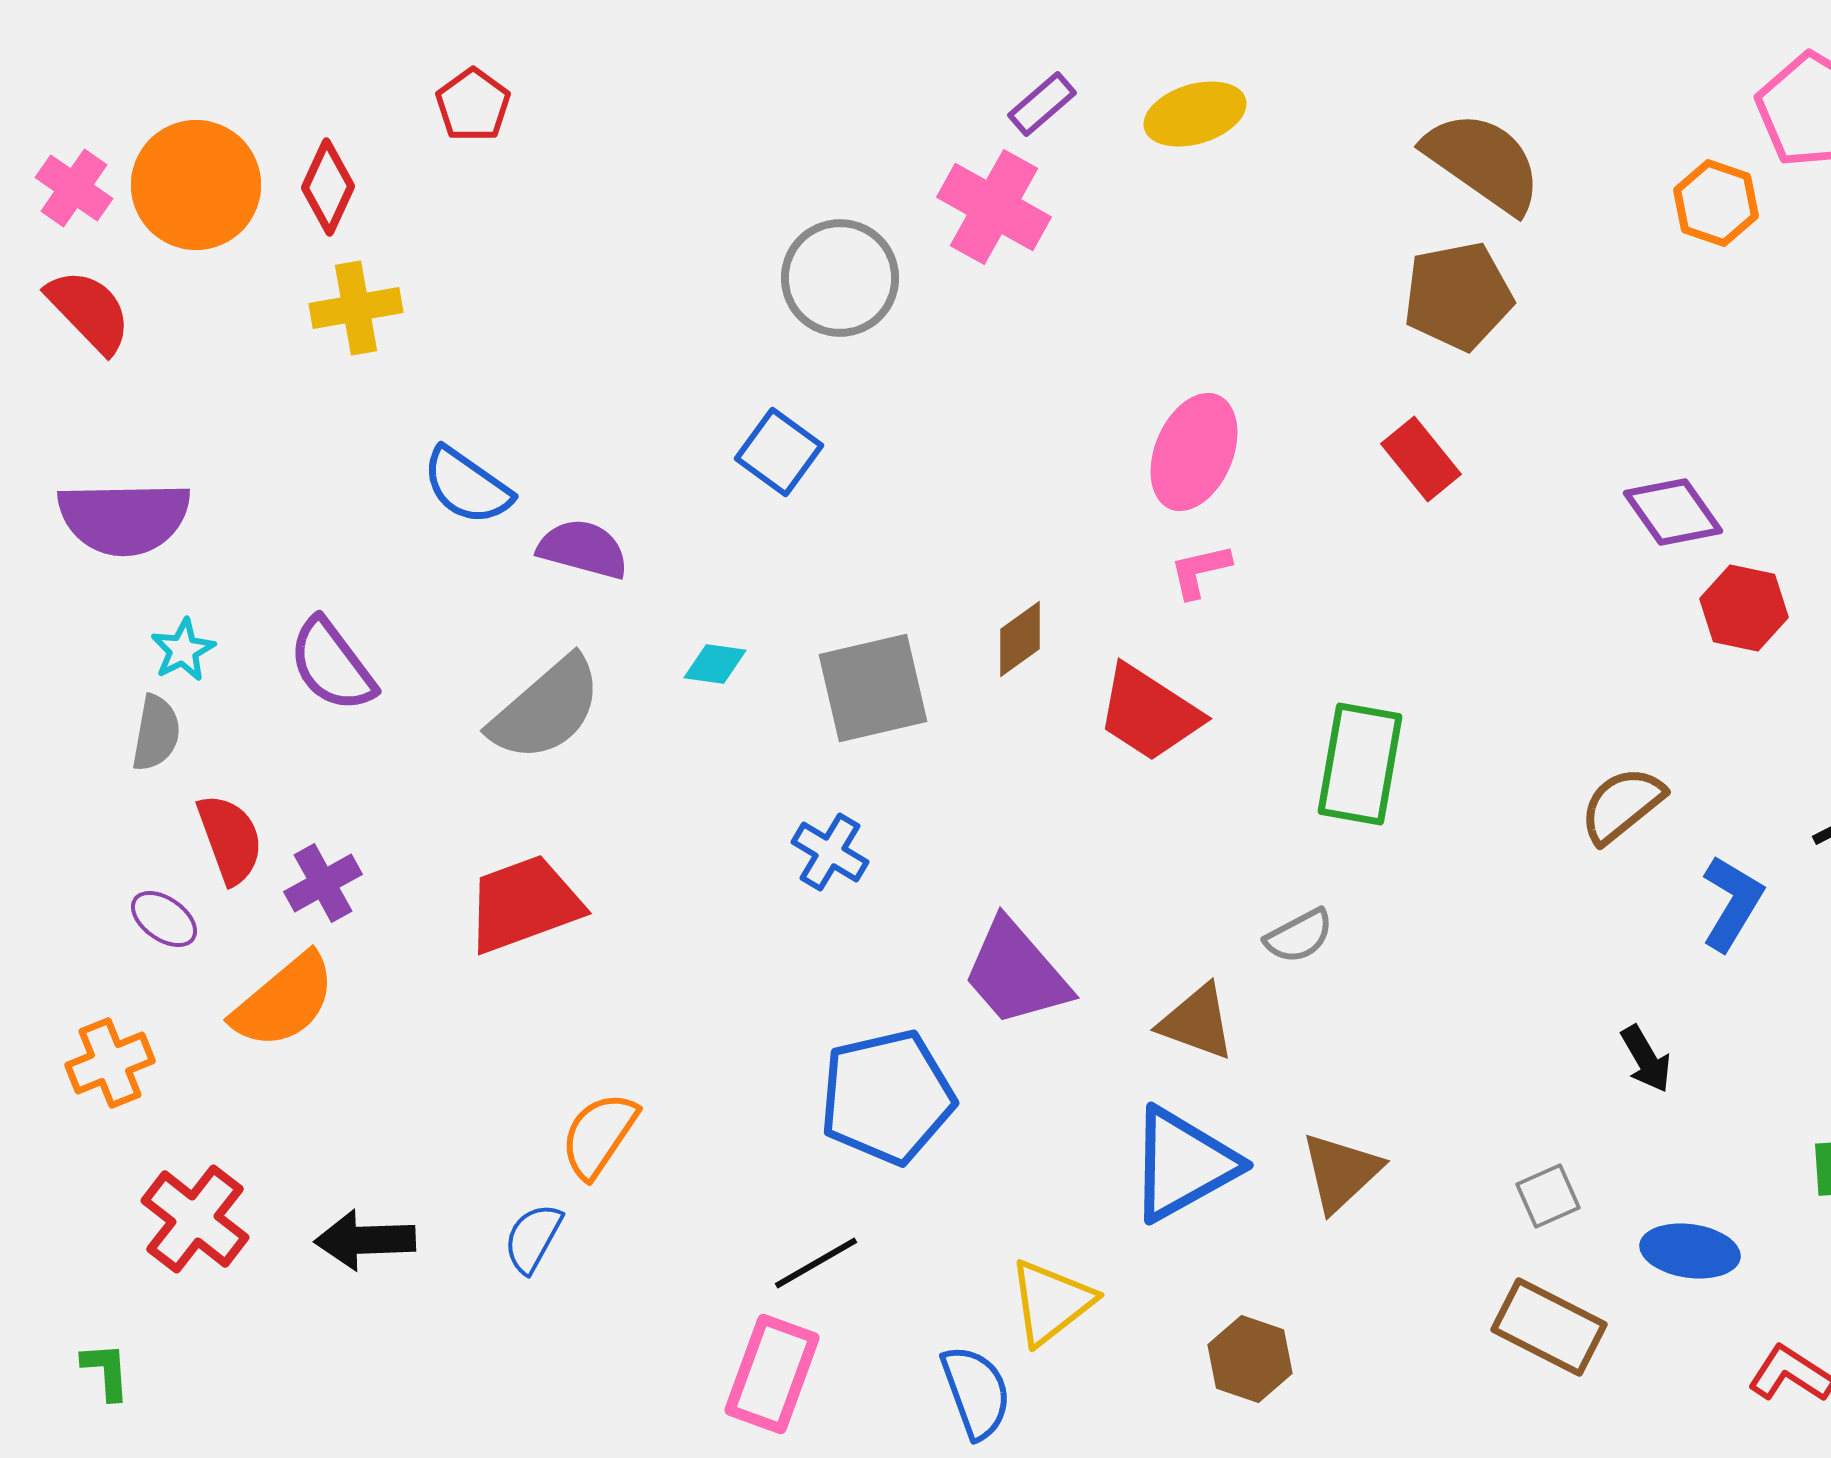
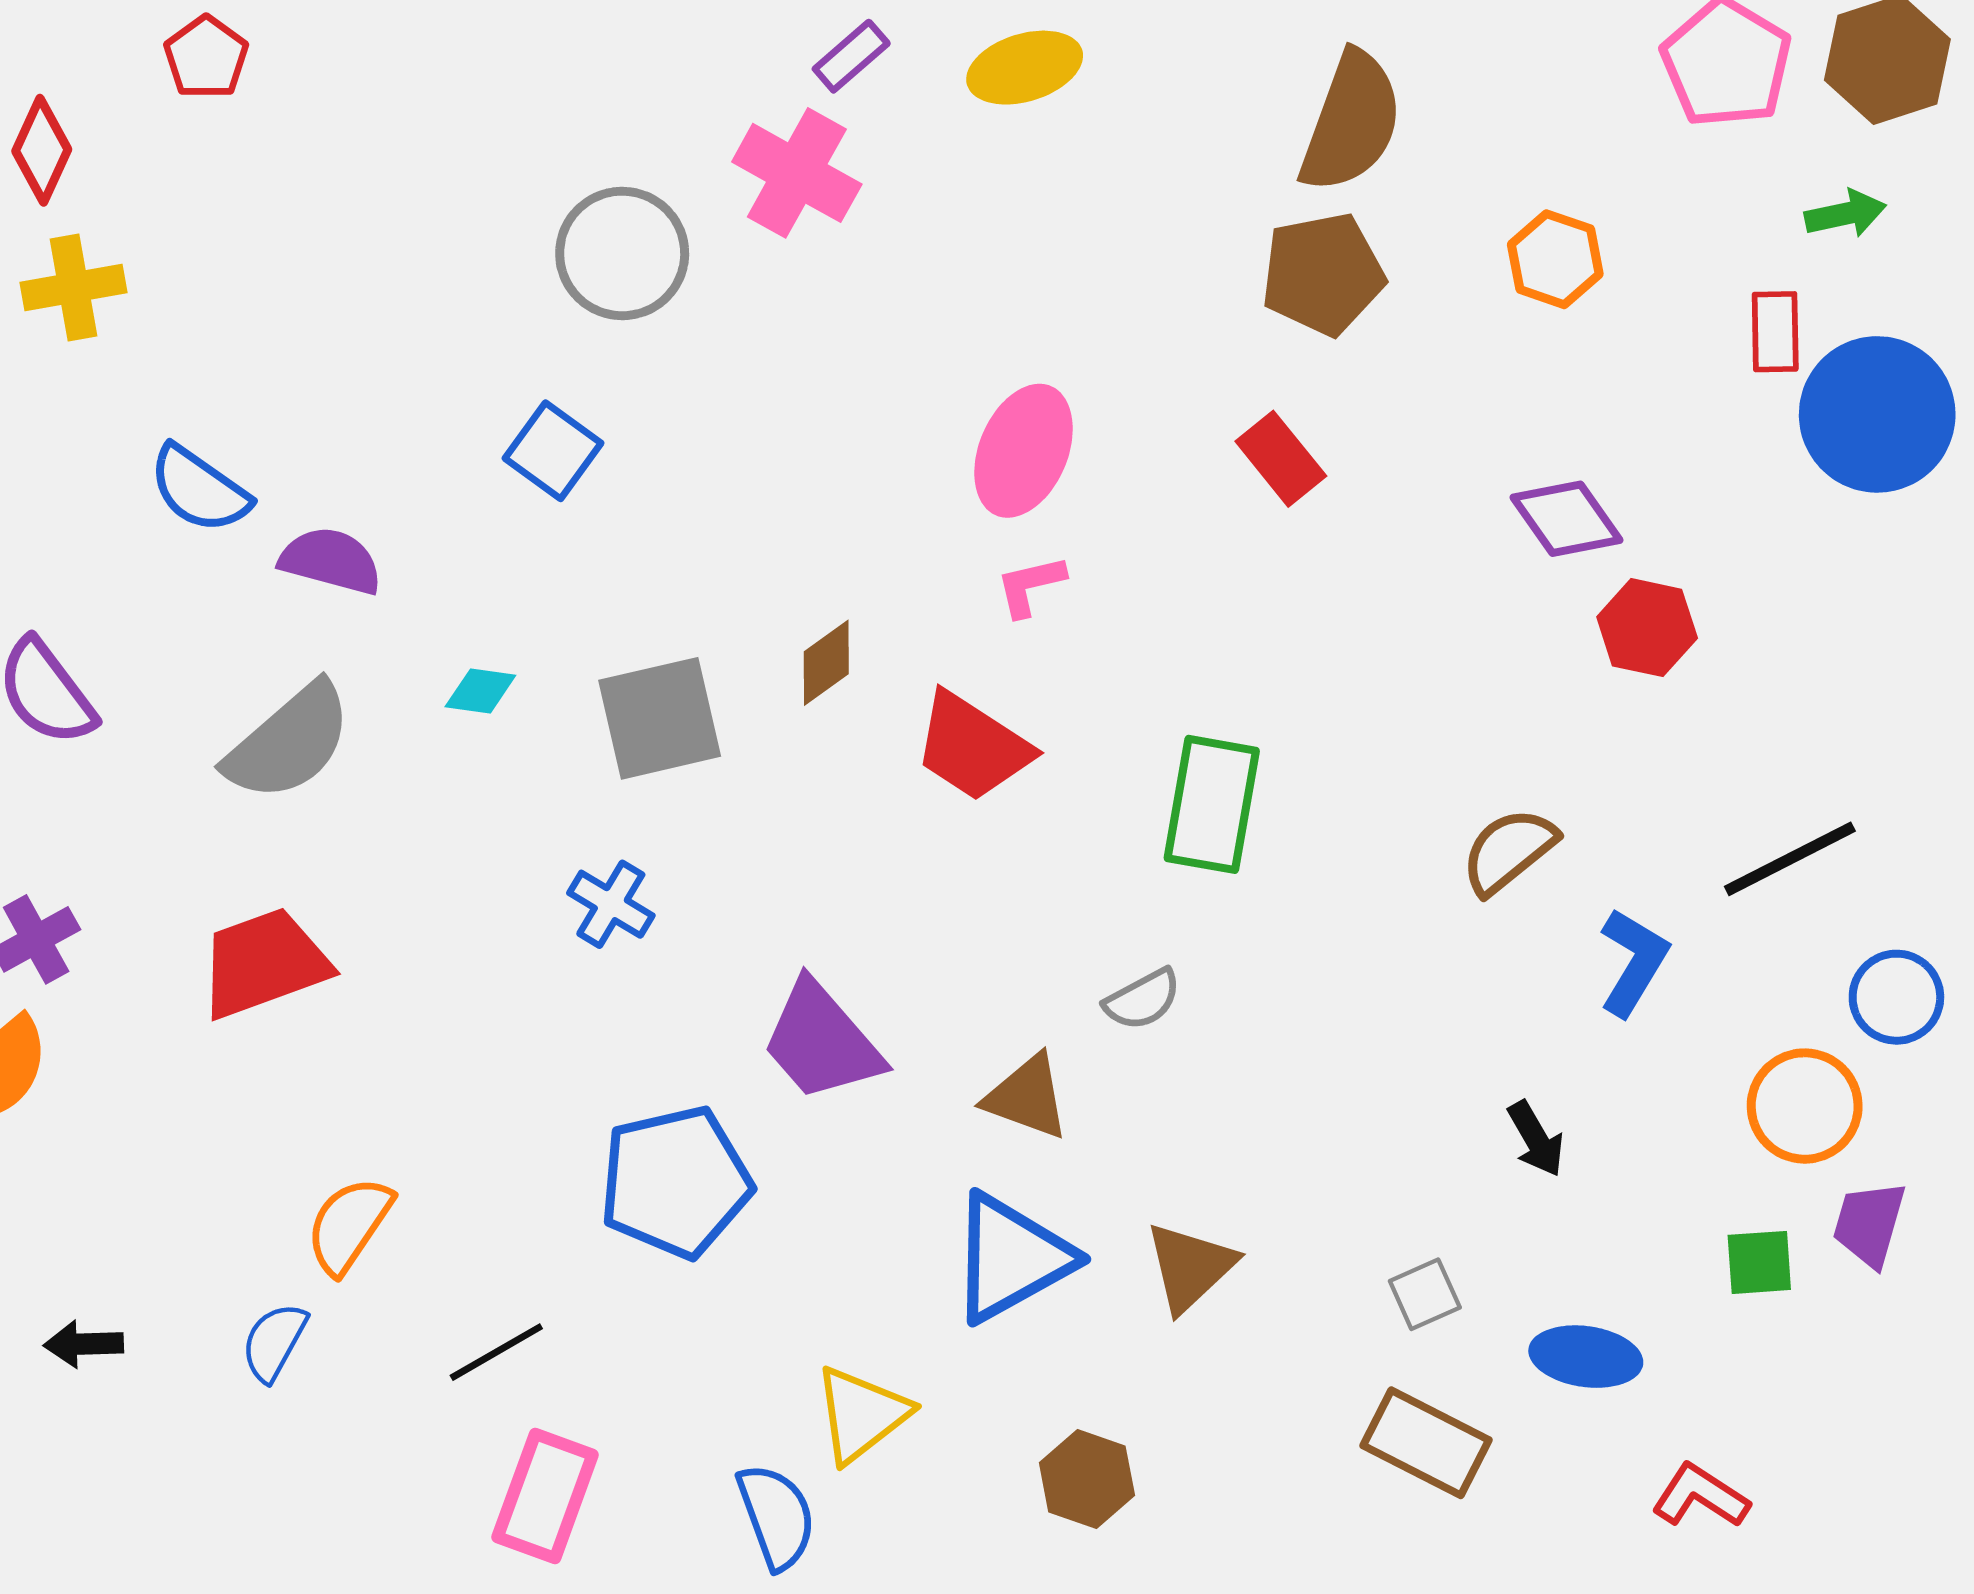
brown semicircle: (1483, 162) -> (1351, 122), turned 75
orange hexagon: (1716, 203) -> (1555, 259), moved
black arrow: (365, 1240) -> (84, 1344), size x0.7
black line: (816, 1263) -> (496, 1352), moved

